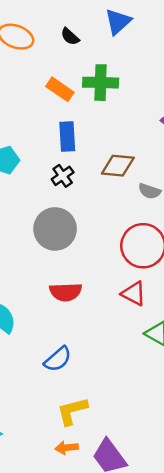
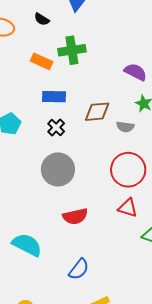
blue rectangle: (67, 137) -> (54, 97), turned -75

